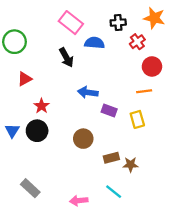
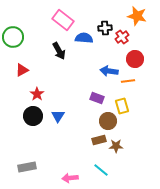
black cross: (118, 23) -> (105, 28), moved
blue arrow: (88, 92) -> (109, 71), moved
blue triangle: (12, 131) -> (58, 116), moved
brown circle: (83, 139) -> (108, 121), moved
gray rectangle: (30, 188) -> (27, 167), turned -54

